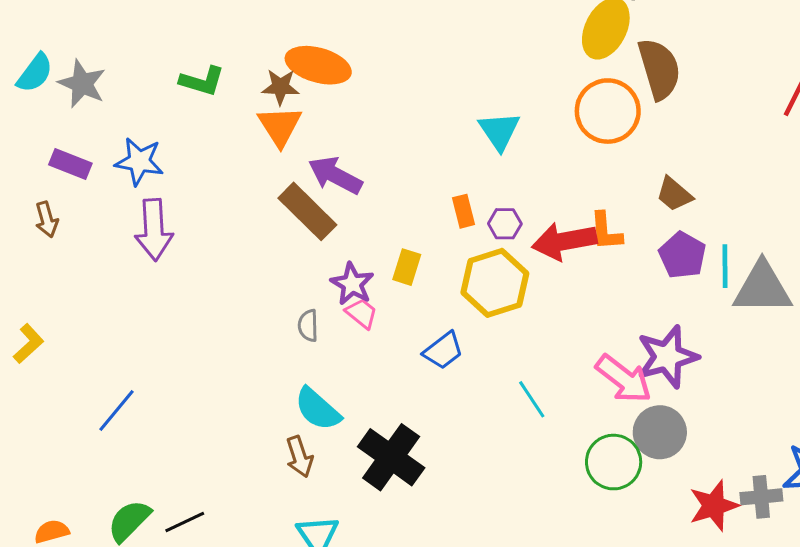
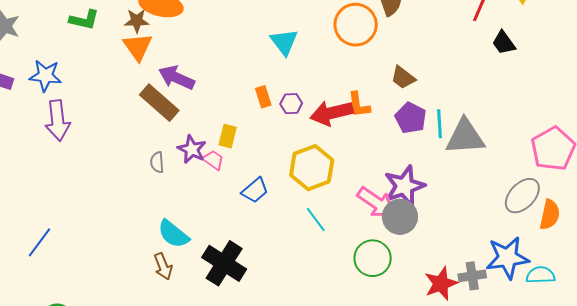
yellow hexagon: (495, 283) -> (312, 168), moved
pink trapezoid: (361, 313) -> (213, 160), moved
gray semicircle: (308, 326) -> (157, 162), moved
gray circle: (660, 432) -> (400, 217), moved

